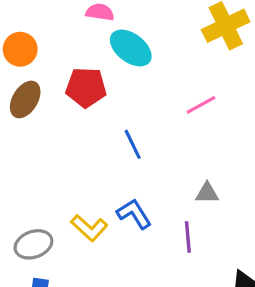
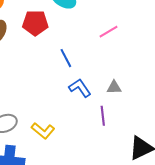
blue L-shape: (134, 214) -> (80, 88), moved
yellow L-shape: (89, 228) -> (43, 131), moved

